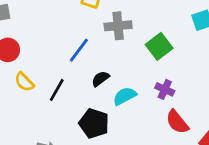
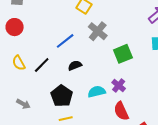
gray cross: (118, 26) -> (98, 31), turned 30
yellow semicircle: (24, 82) -> (19, 63), moved
cyan semicircle: (125, 96) -> (97, 92), moved

